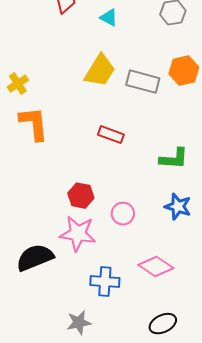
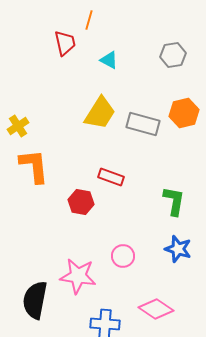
green L-shape: (174, 159) -> (174, 201), turned -84
red hexagon: (81, 196) -> (81, 202), moved
black semicircle: (35, 258) -> (35, 300), turned -57

